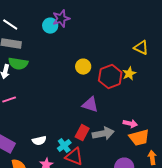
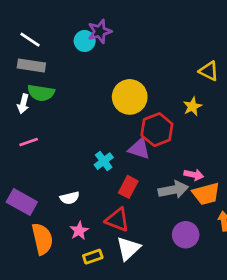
yellow circle: (83, 67) -> (130, 97), size x1.6
red hexagon: (110, 77) -> (157, 130), moved
gray arrow: (103, 134) -> (173, 190), moved
cyan cross: (64, 146) -> (104, 161), moved

